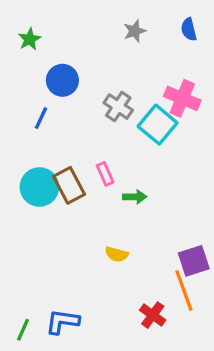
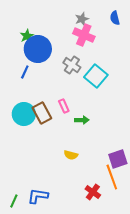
green star: (30, 39) -> (27, 36), moved
blue circle: (62, 80) -> (38, 49), size x1.4
pink cross: (182, 98) -> (84, 35), moved

